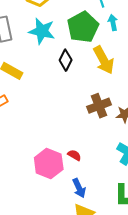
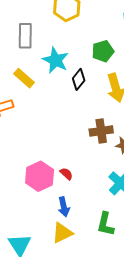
green pentagon: (83, 27) -> (103, 51), size x0.7
cyan star: (42, 31) -> (56, 60), moved

